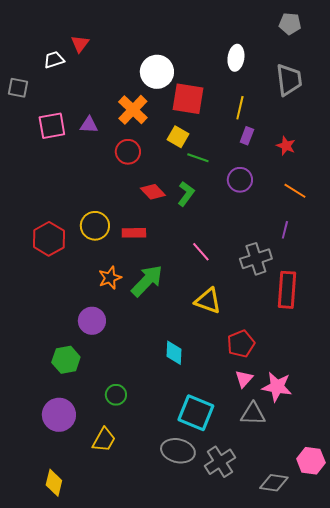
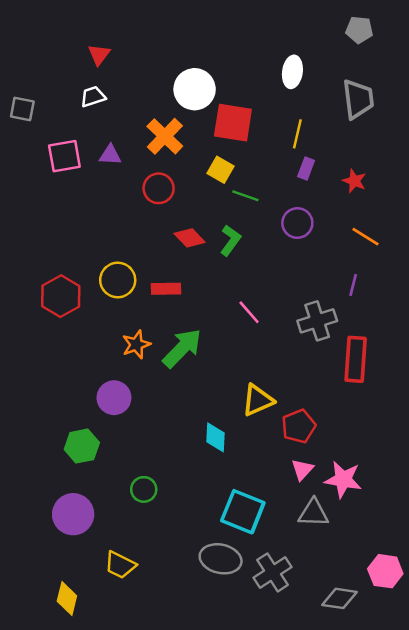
white trapezoid: (54, 60) -> (93, 97), moved
yellow triangle: (208, 301) -> (258, 400), moved, turned -44
yellow trapezoid: (104, 440) -> (120, 565), moved, turned 88

